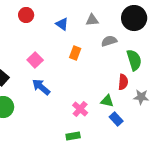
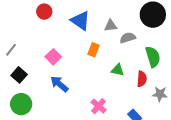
gray triangle: (92, 20) -> (111, 26), moved
blue triangle: (62, 24) -> (80, 21), size x1.5
green triangle: (107, 101) -> (118, 70), moved

